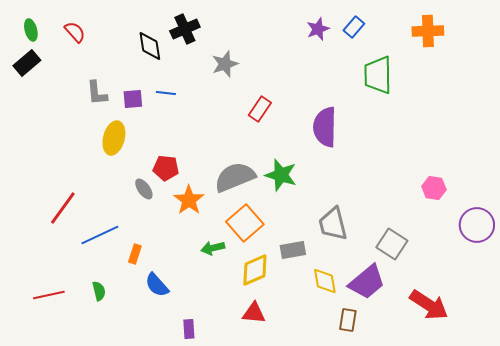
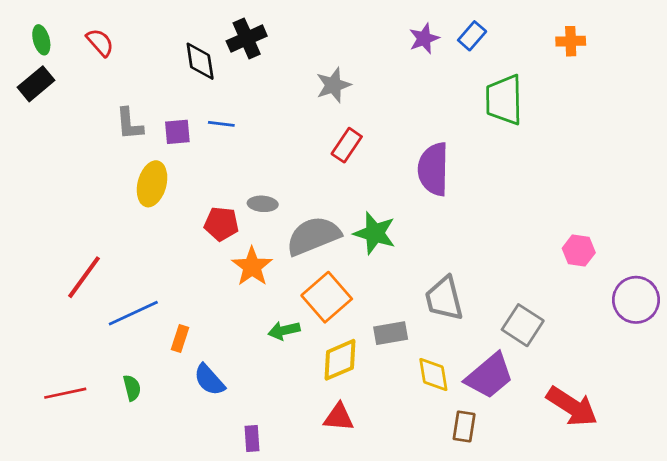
orange cross: (428, 31) -> (571, 41), size x0.7
gray star: (225, 64) -> (333, 85), moved
gray ellipse: (144, 189) -> (263, 204), moved, turned -50

